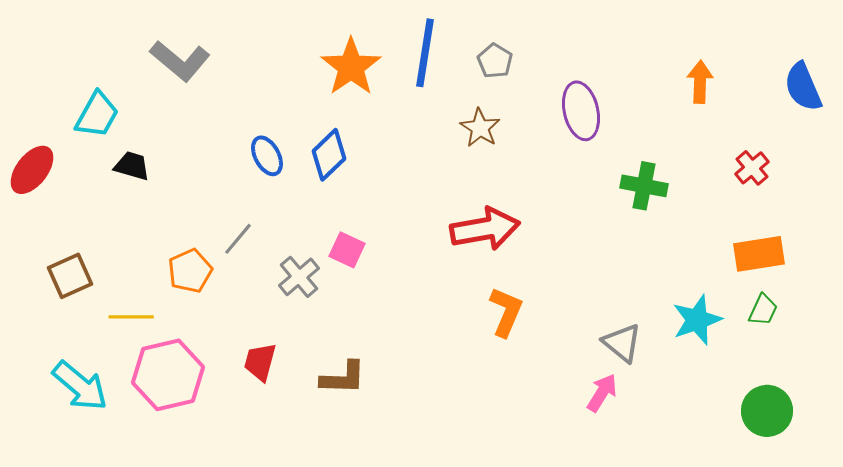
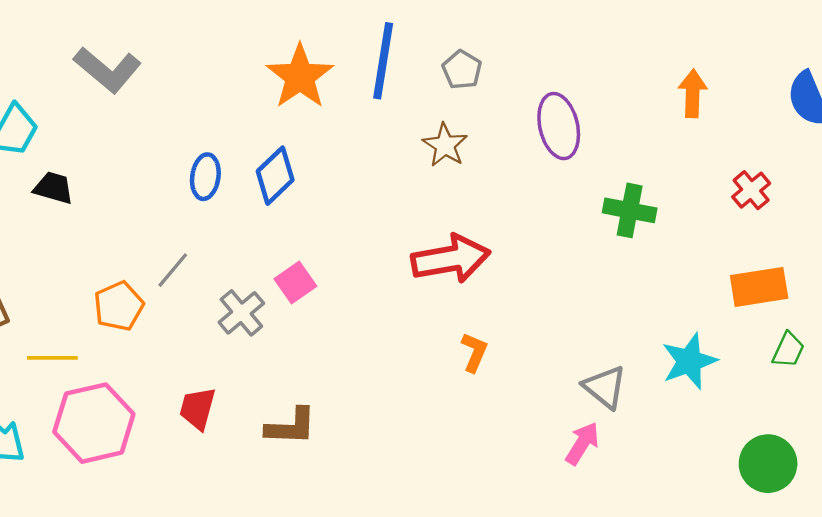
blue ellipse: (267, 156) -> (205, 177), turned 36
pink square: (347, 250) -> (295, 282), turned 30
green trapezoid: (763, 310) -> (788, 350), moved
orange L-shape: (506, 312) -> (474, 352), size x0.7

